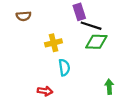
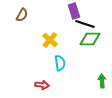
brown semicircle: (24, 16) -> (22, 15), turned -56
yellow cross: (54, 43) -> (50, 40), turned -35

